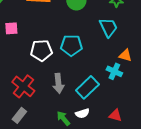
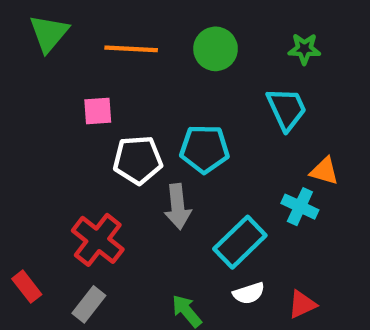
pink square: (11, 28) -> (98, 111), moved
gray arrow: (58, 83) -> (178, 207), moved
white semicircle: (82, 113) -> (249, 293), moved
red triangle: (115, 115) -> (302, 304), turned -40

